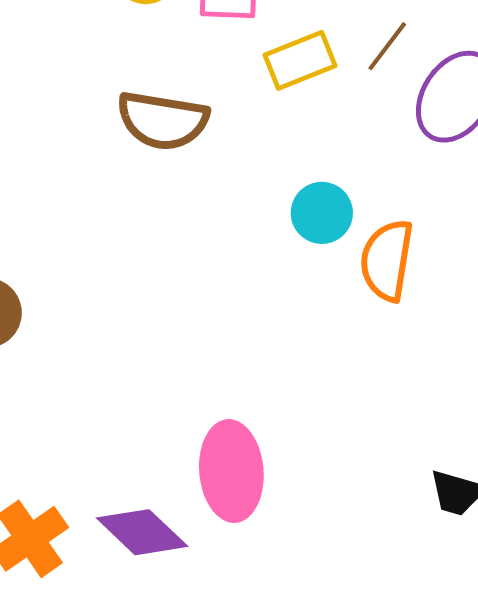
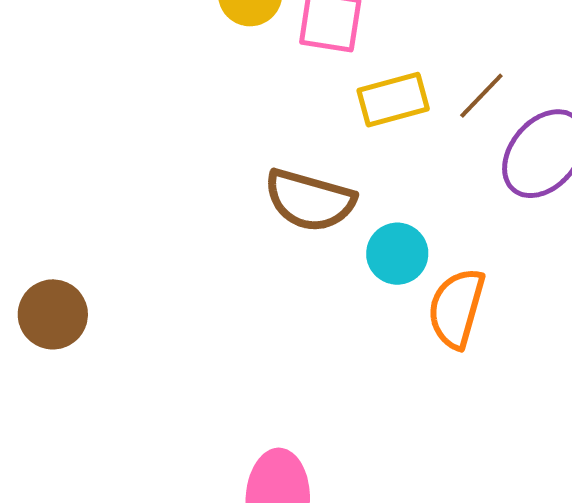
brown semicircle: (163, 121) -> (310, 200), moved

